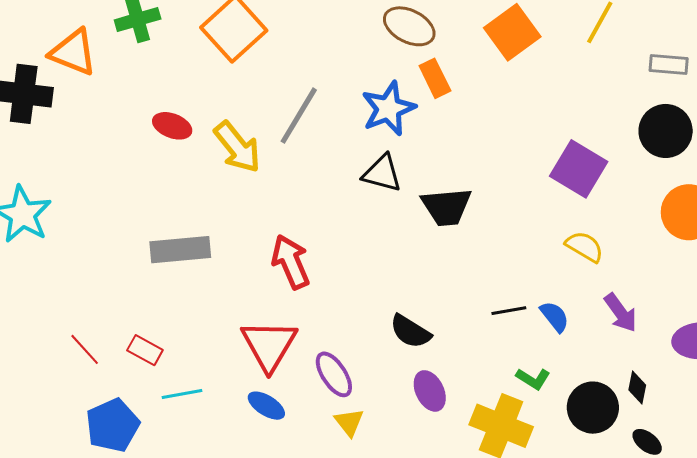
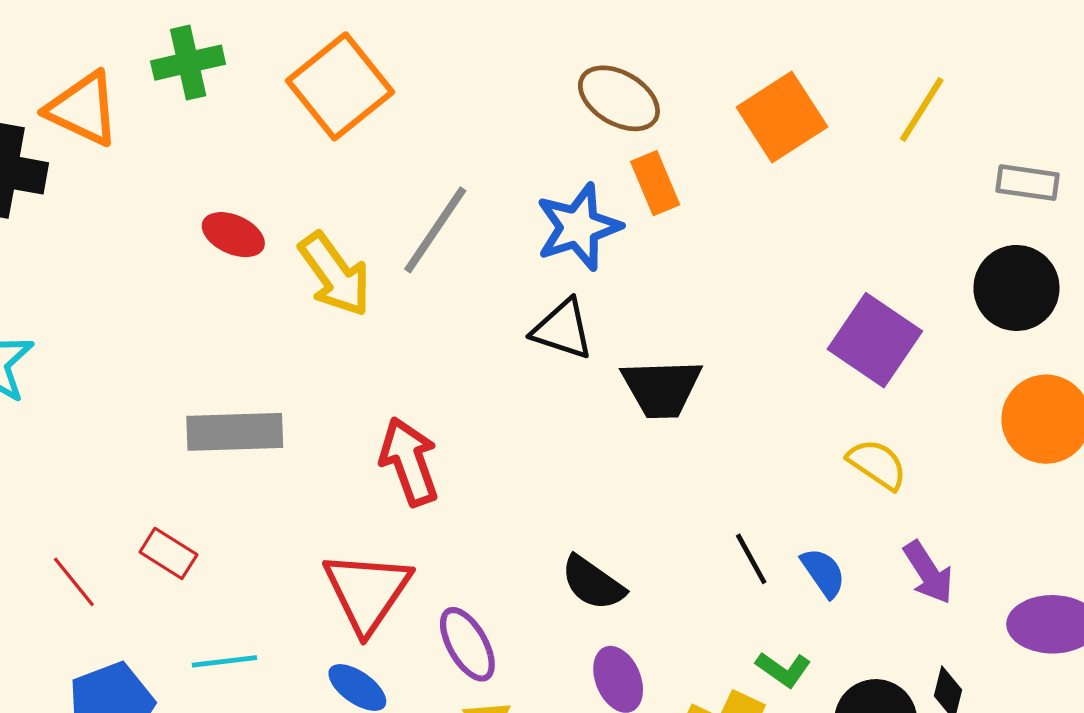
black line: (509, 311) -> (751, 559), turned 68
red rectangle: (145, 350) -> (168, 553), moved

